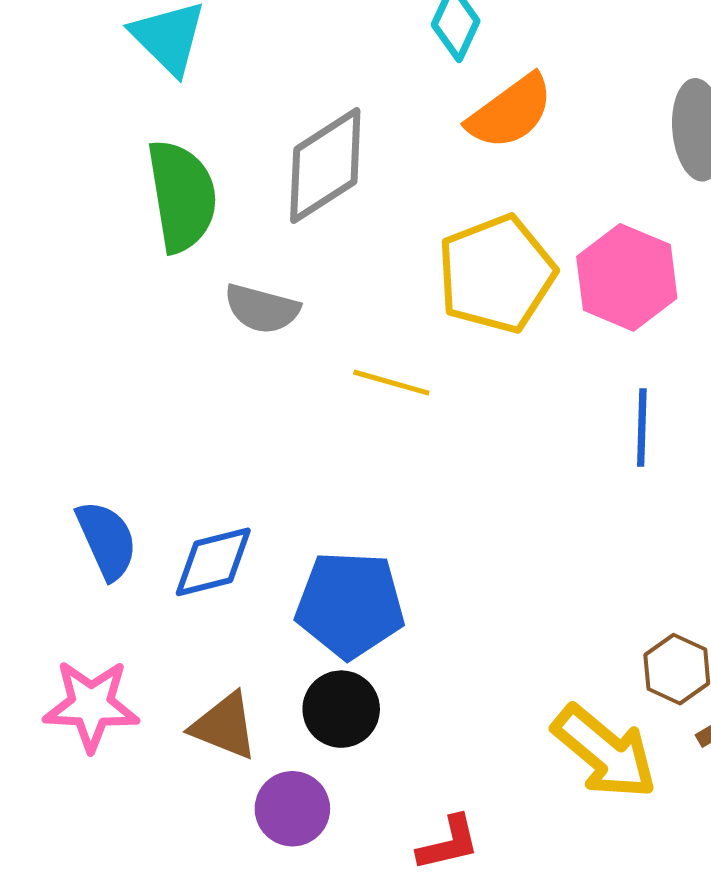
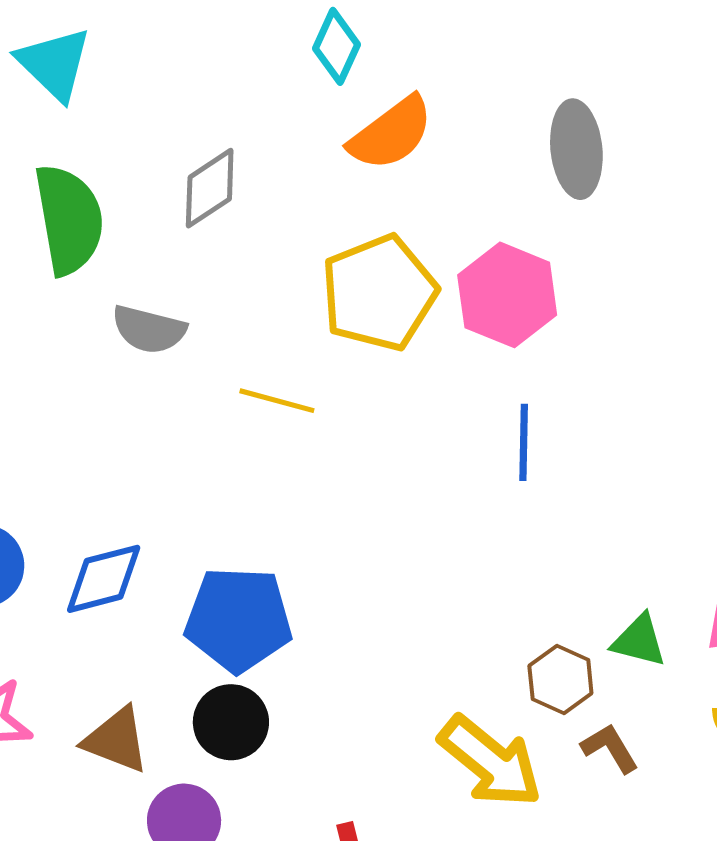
gray diamond: (325, 166) -> (210, 188), size x0.7

